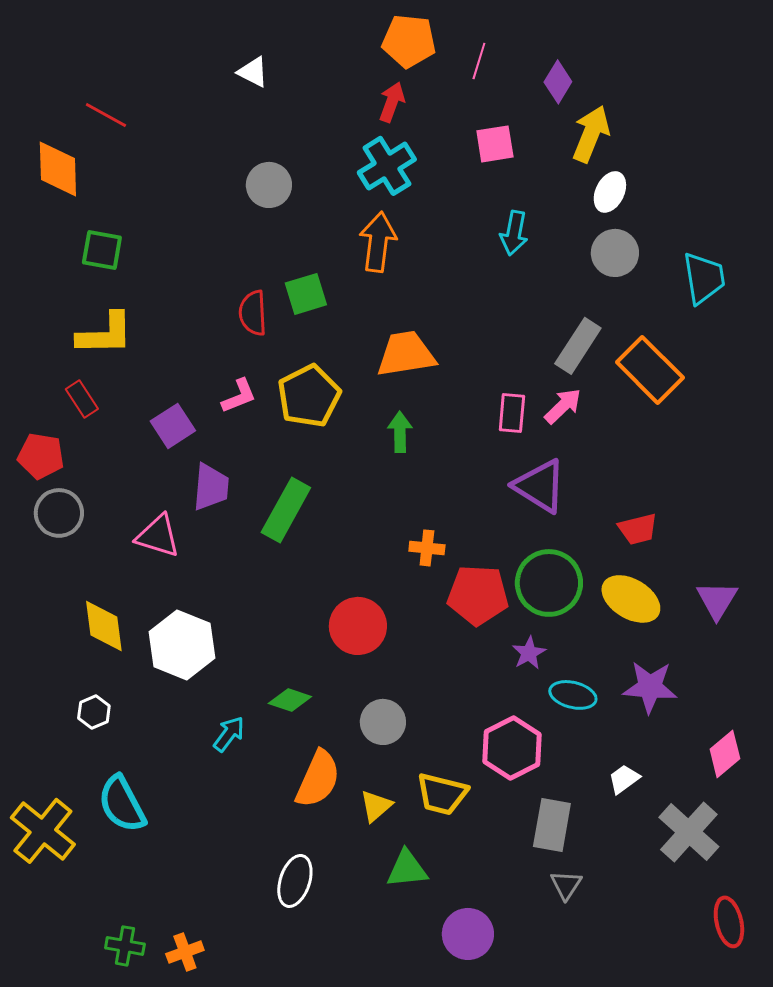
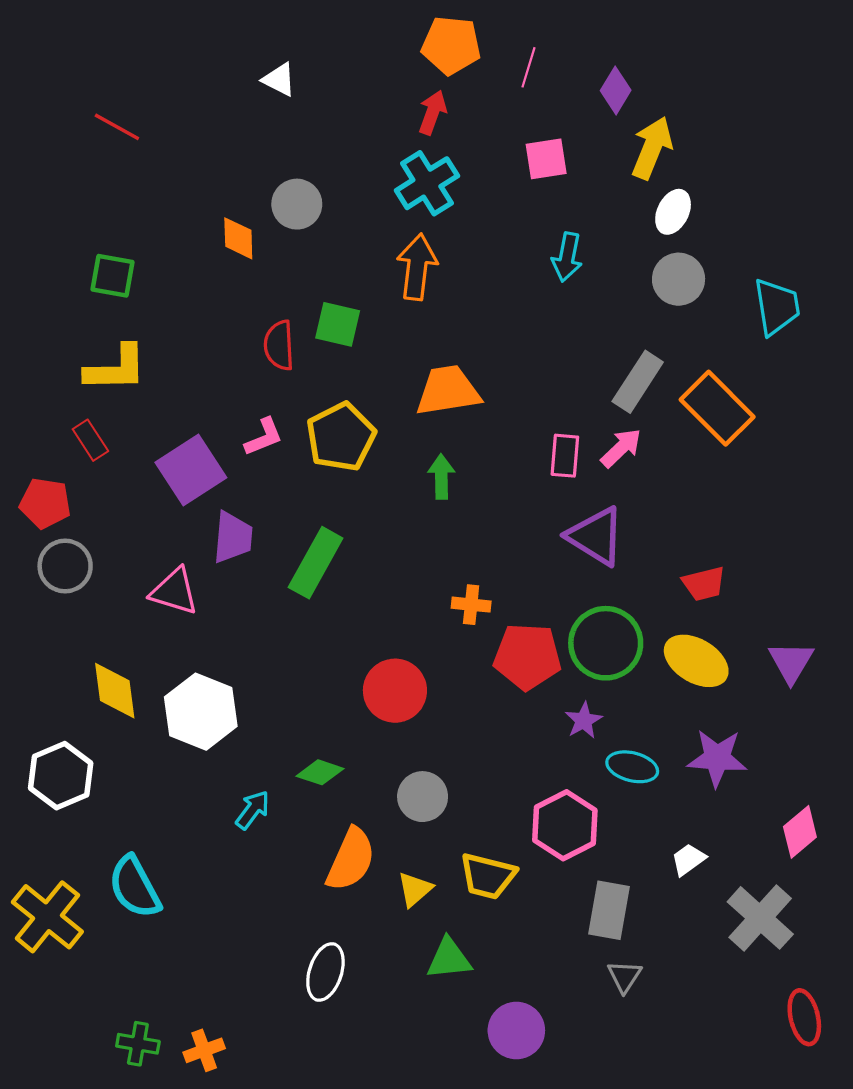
orange diamond: (58, 169) -> (238, 238), moved, size x0.7
green square: (306, 294) -> (338, 324), turned 30
purple square: (173, 426) -> (191, 470), size x1.4
white hexagon: (94, 712) -> (61, 776), moved, size x1.8

